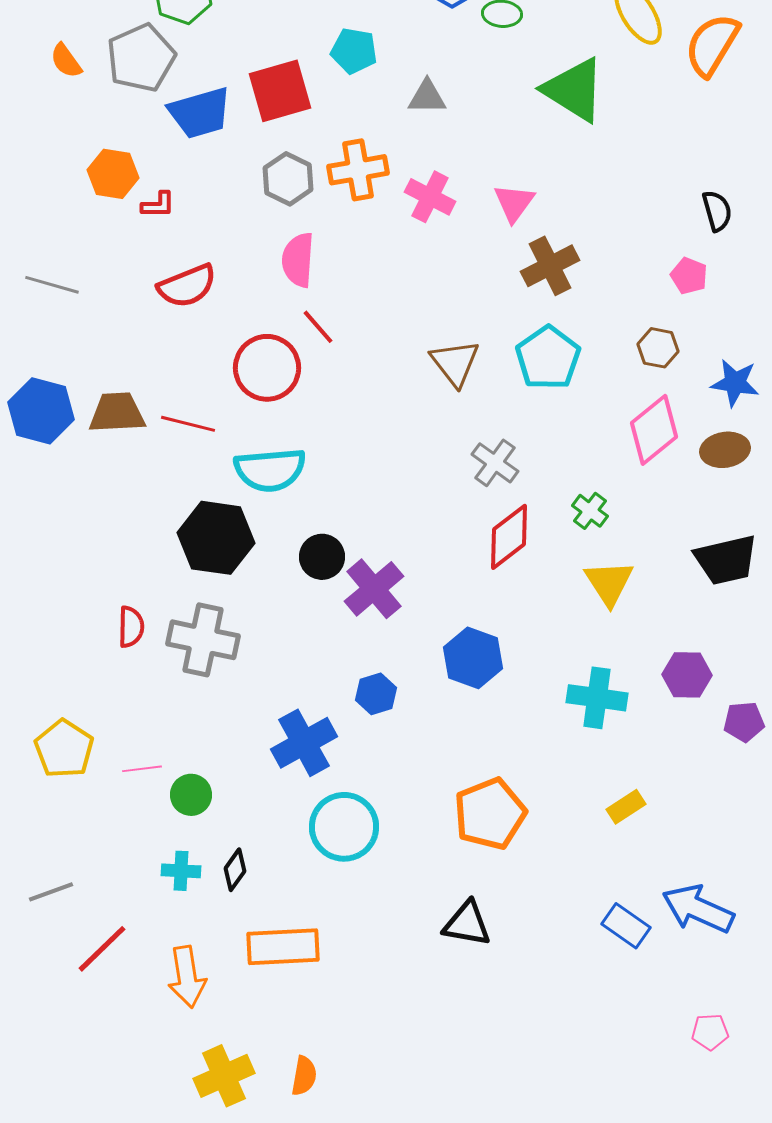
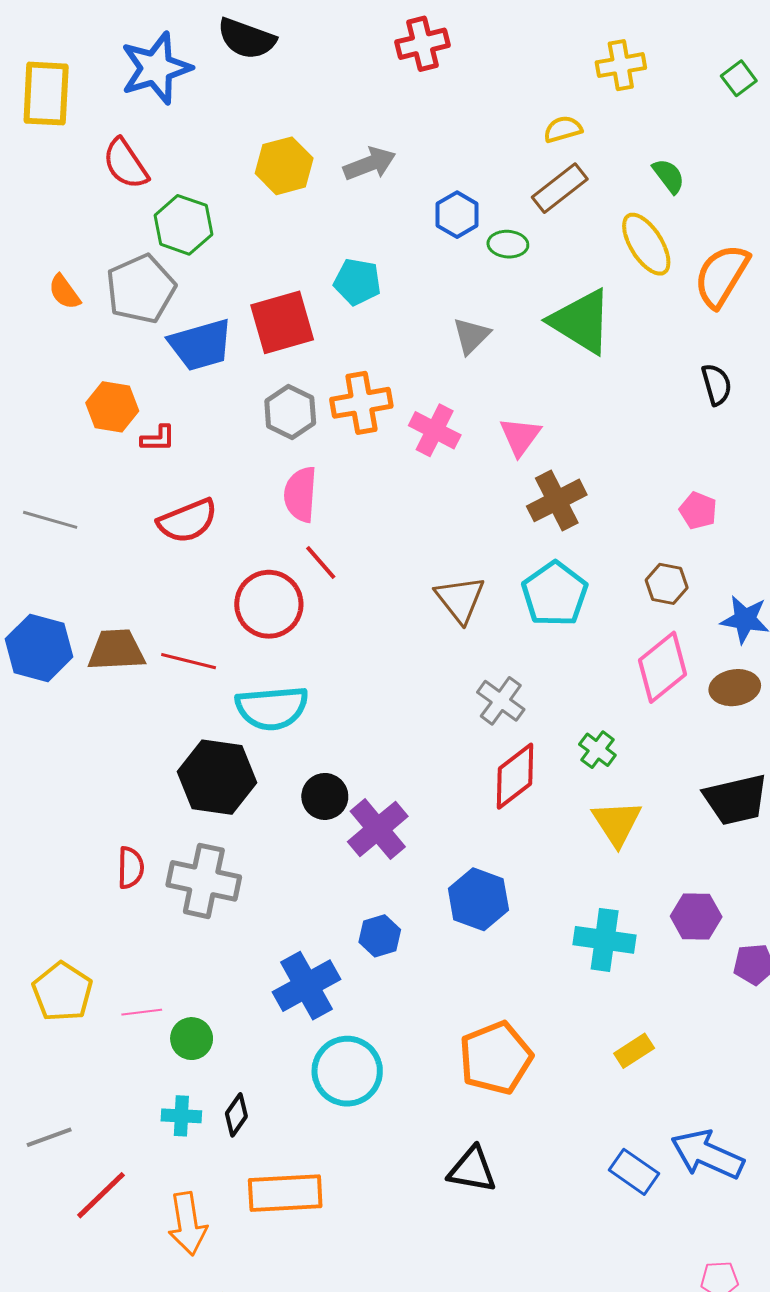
gray triangle: (427, 97) -> (471, 336), moved, turned -45
black semicircle: (717, 211) -> (716, 384), moved

